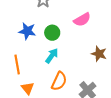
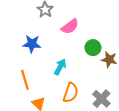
pink semicircle: (82, 20) -> (70, 26), moved
green circle: (52, 33) -> (93, 48), moved

